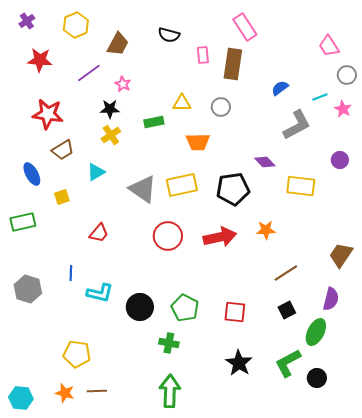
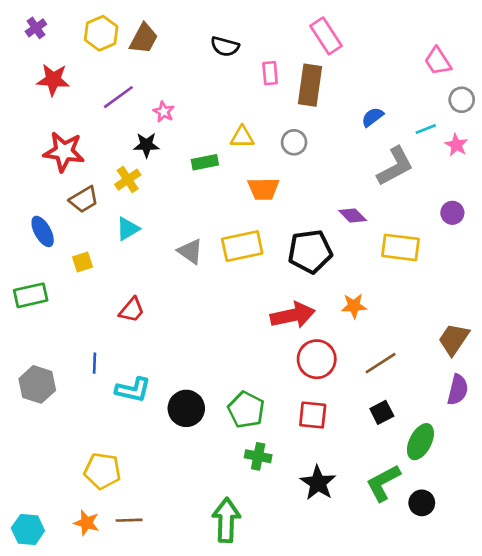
brown trapezoid: (118, 44) -> (144, 39), moved
yellow cross: (111, 135) -> (128, 180), moved
gray triangle: (143, 189) -> (190, 251), size x0.7
red circle: (168, 236) -> (317, 359), moved
purple semicircle: (331, 299) -> (458, 390), moved
green cross: (169, 343) -> (258, 456), moved

